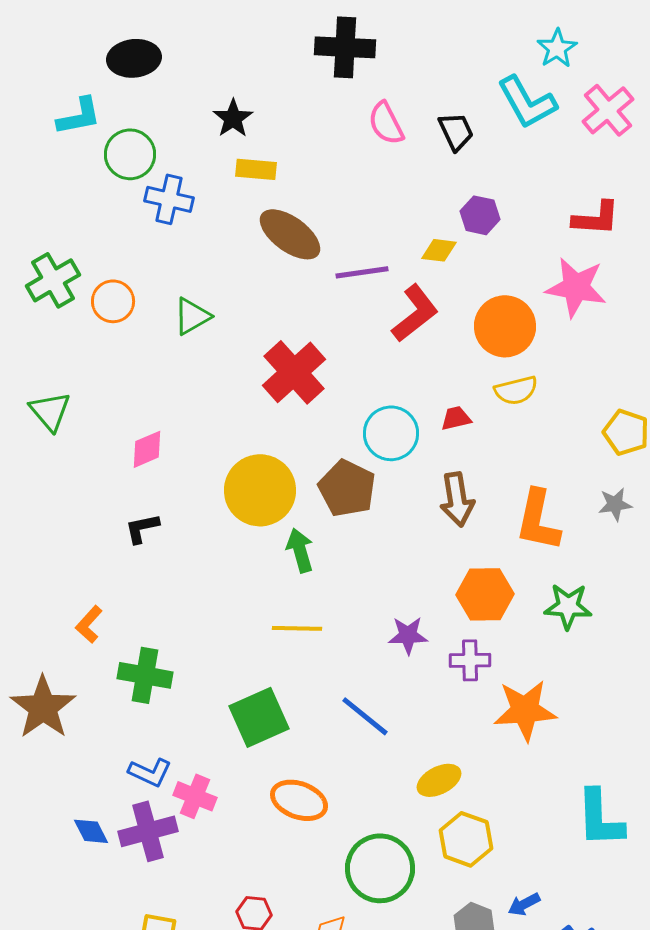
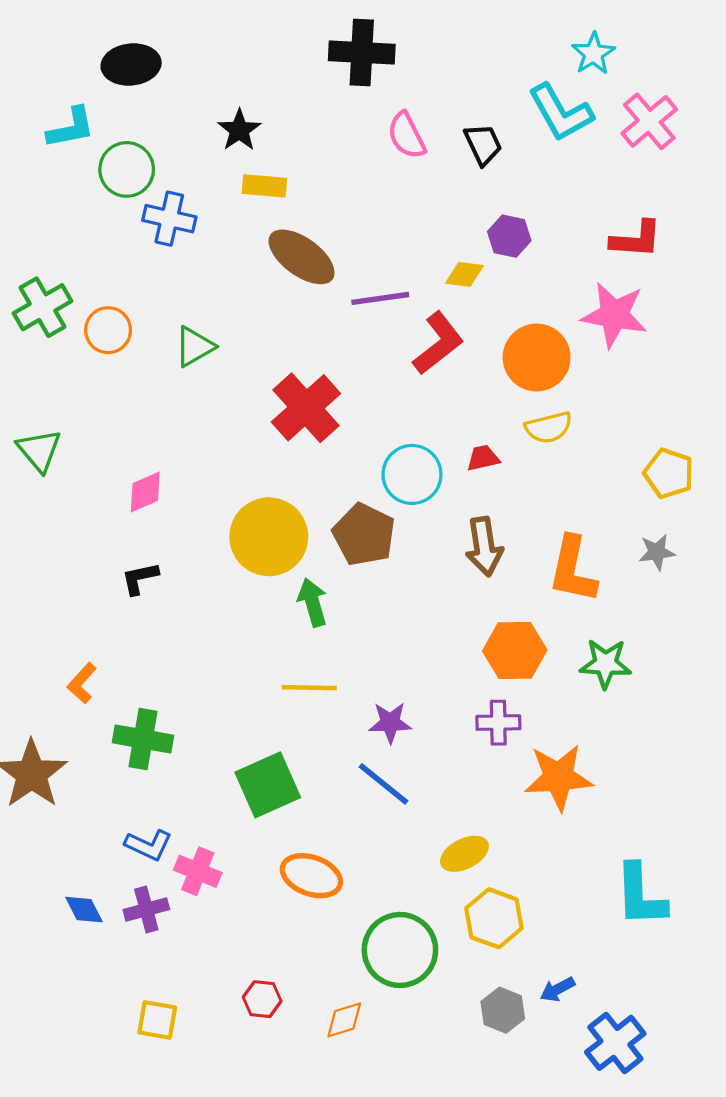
purple star: (408, 635) -> (390, 723), moved
purple cross: (148, 831) -> (146, 910), size x0.7

